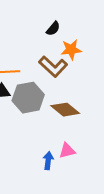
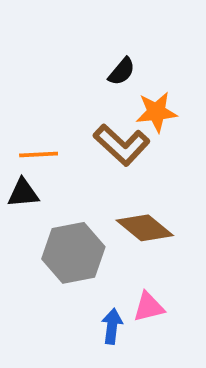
gray hexagon: (28, 98) -> (73, 253), moved

